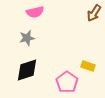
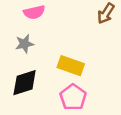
yellow rectangle: (88, 66) -> (71, 66), moved, size x1.5

